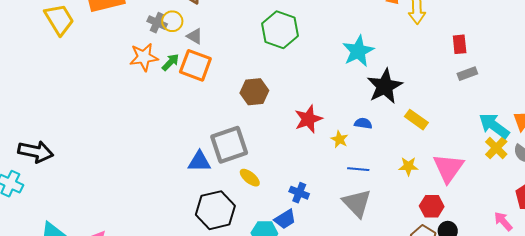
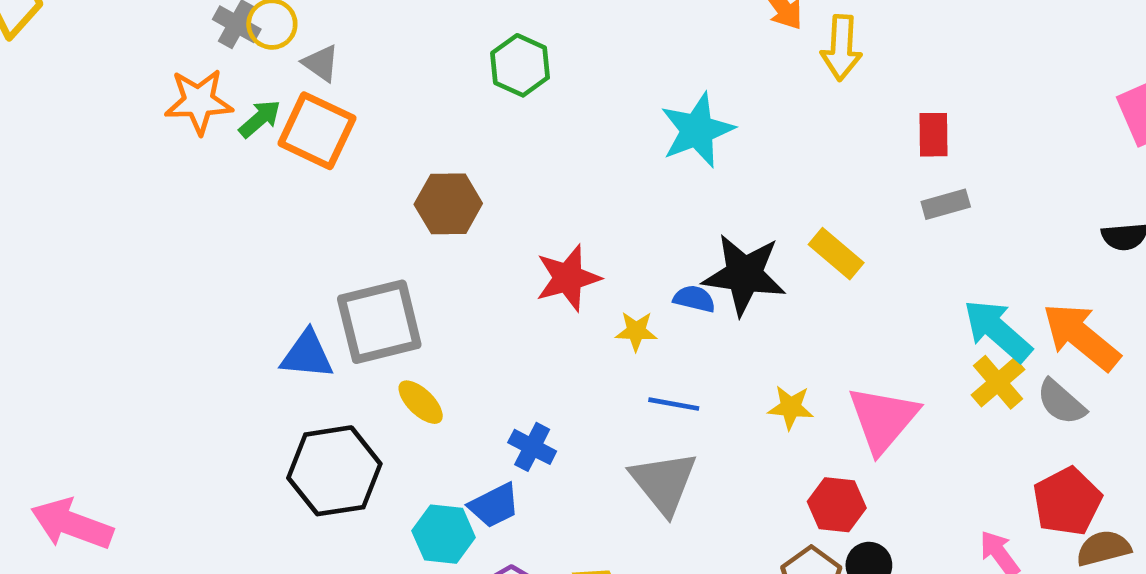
green hexagon: (280, 30) -> (520, 65), size x0.7
black star: (385, 86) -> (744, 275), moved, turned 30
yellow rectangle: (416, 120) -> (836, 254), moved
yellow star: (339, 139) -> (636, 331), turned -30

